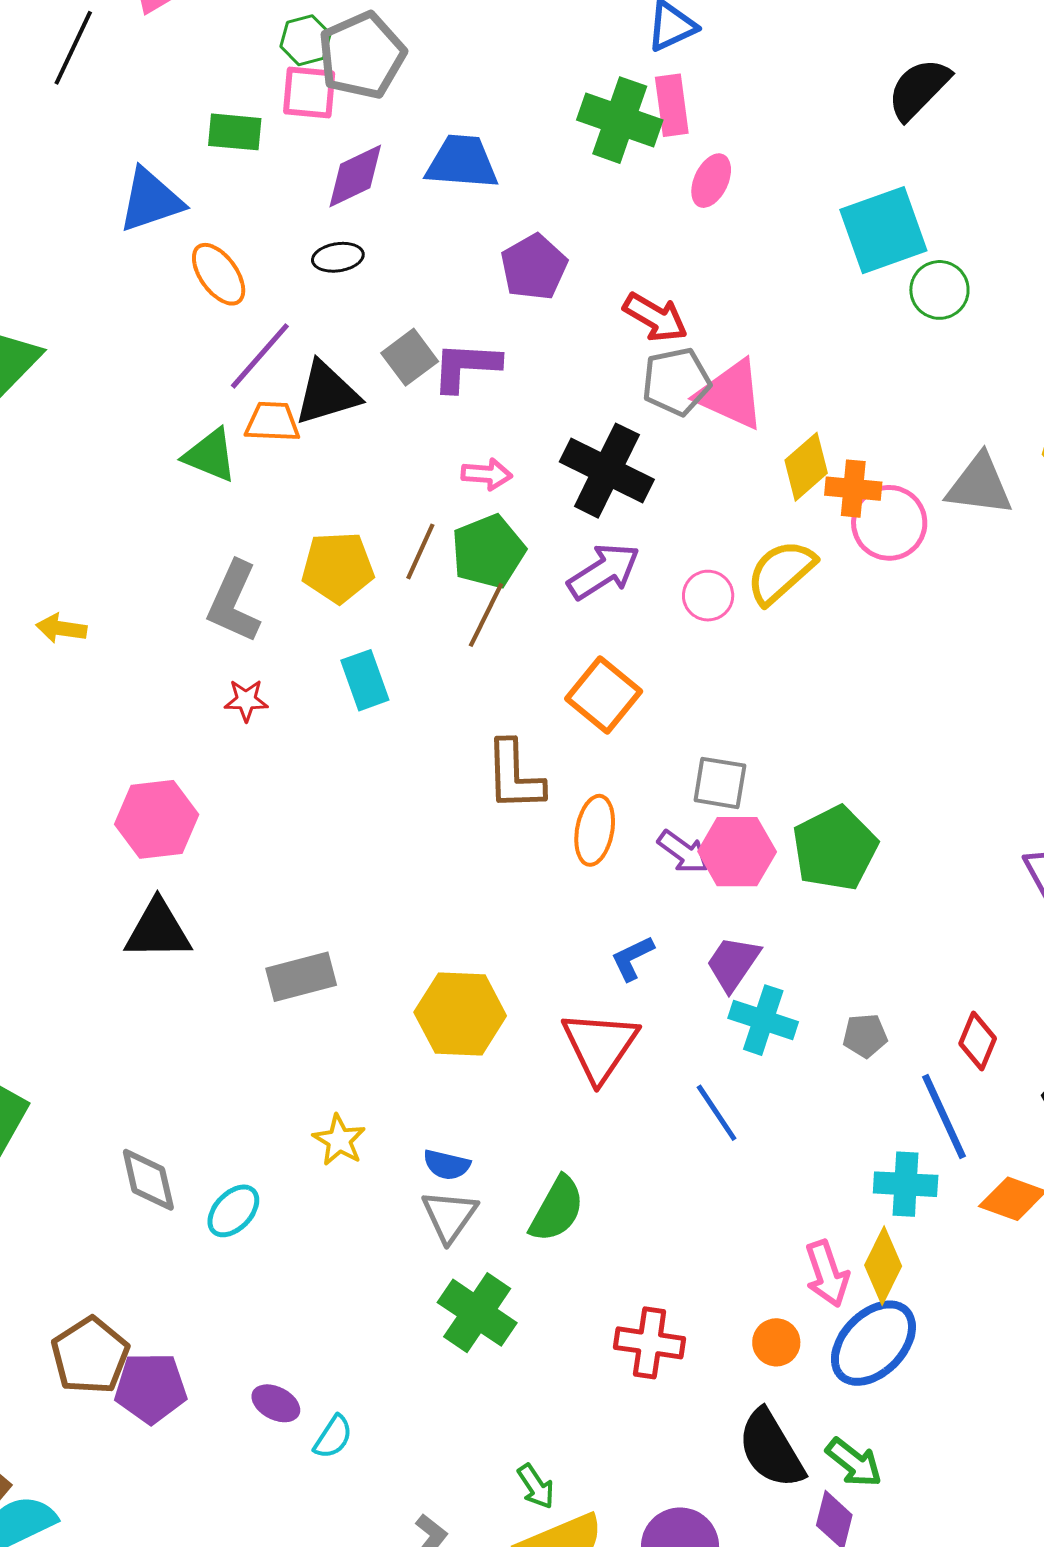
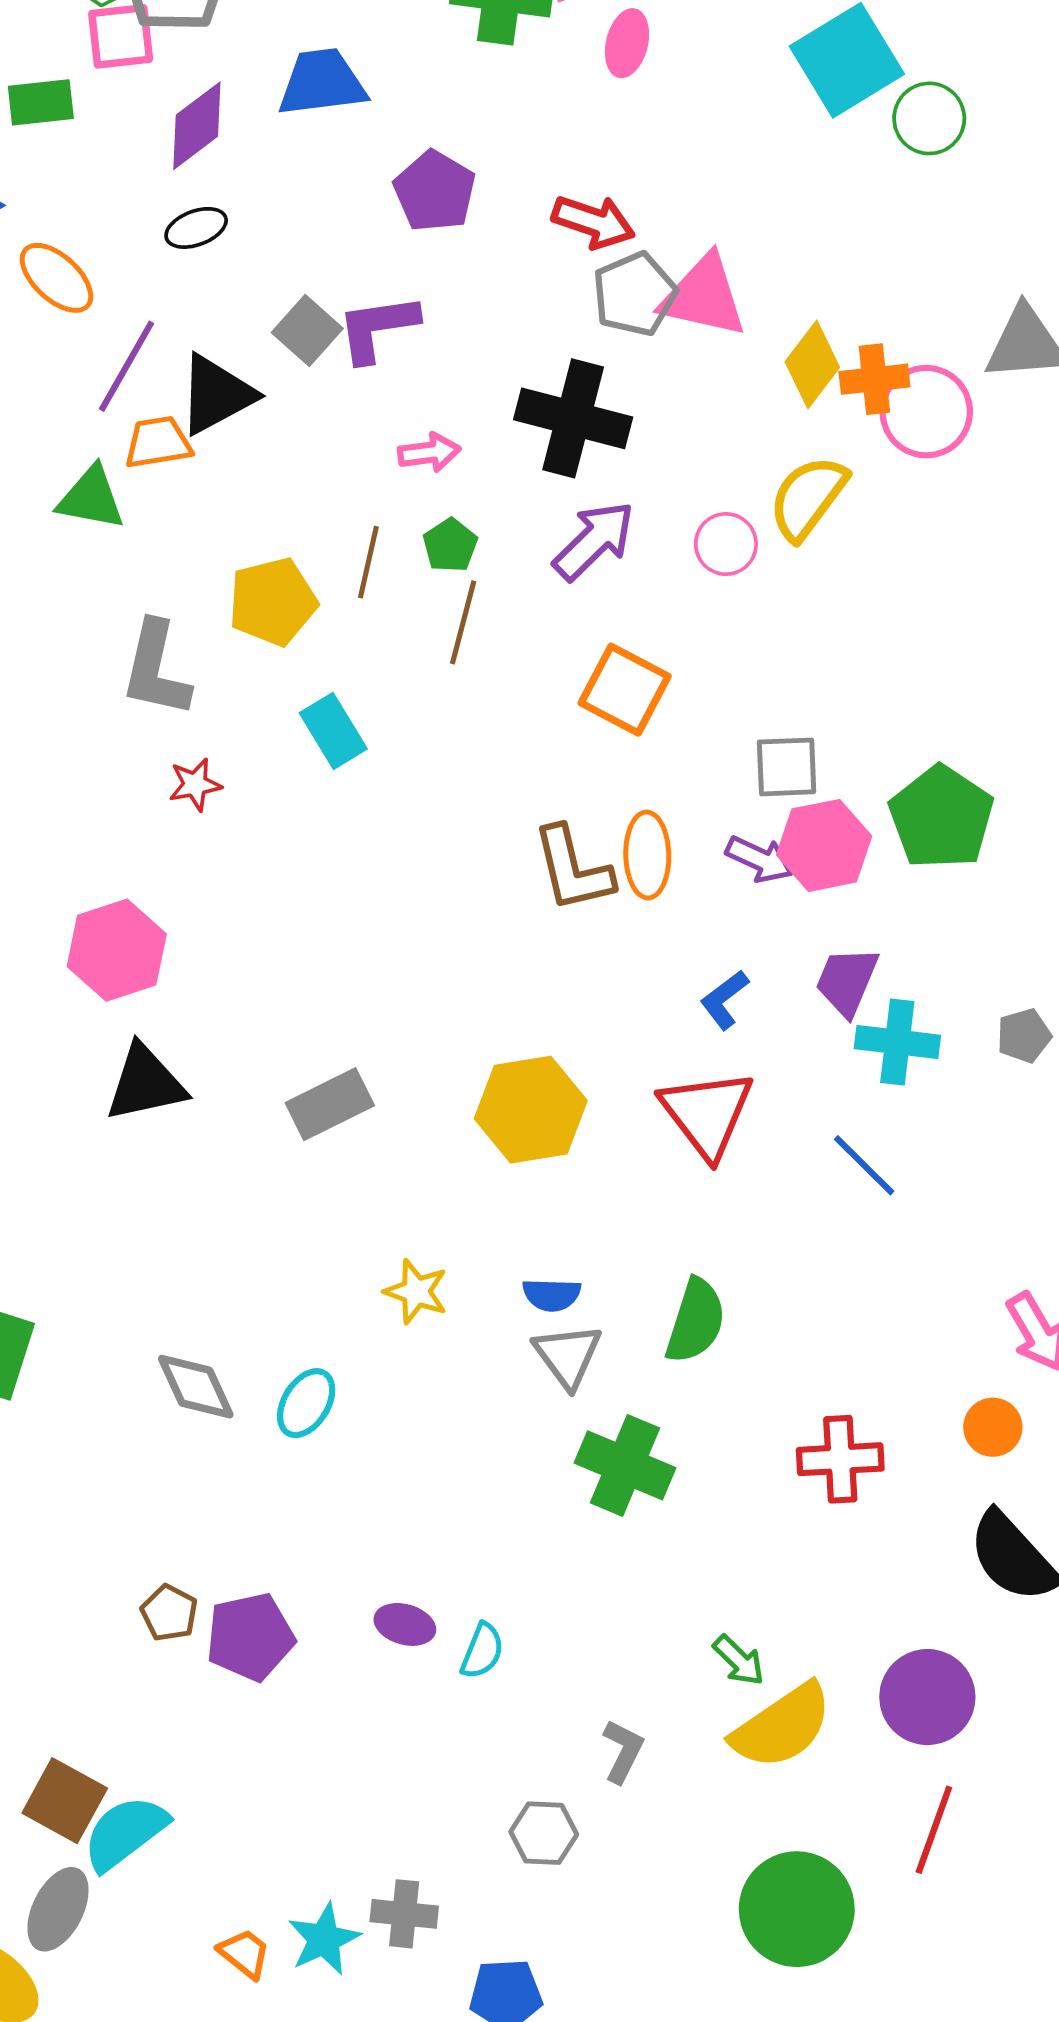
green pentagon: (488, 551) -> (450, 545), size x0.6
brown L-shape: (514, 776) -> (573, 869), moved
brown pentagon: (90, 1356) -> (169, 1613), size x0.6

